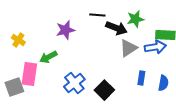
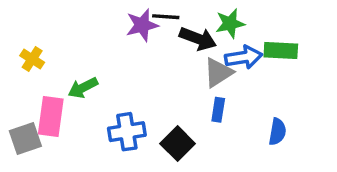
purple star: (65, 30) -> (142, 25), moved
blue arrow: (155, 47) -> (244, 57), moved
blue rectangle: (141, 78) -> (218, 110), moved
blue cross: (74, 83) -> (127, 132), turned 30

